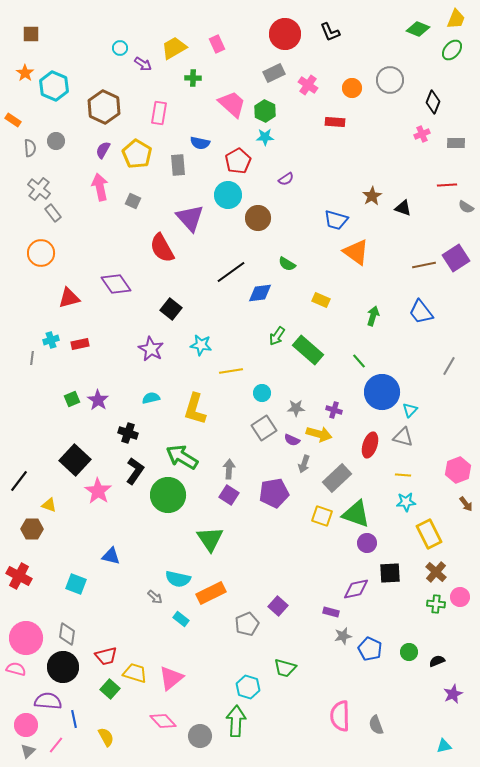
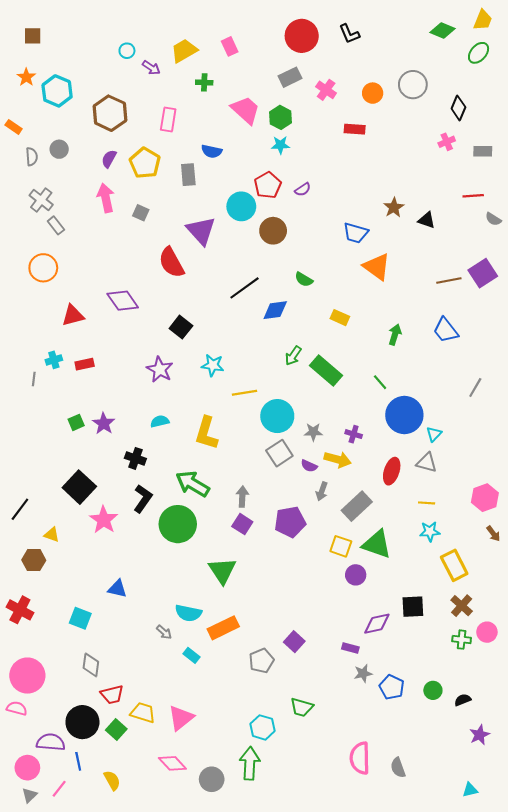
red pentagon: (238, 161) -> (268, 185), moved
cyan circle: (262, 393) -> (277, 416), size x1.8
purple circle: (367, 543) -> (356, 575), moved
gray diamond: (67, 634) -> (91, 665), moved
black circle: (63, 667) -> (82, 722), moved

